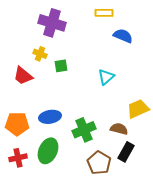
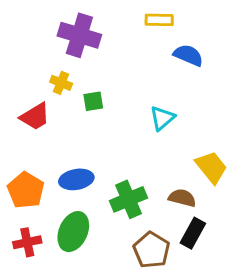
red trapezoid: (23, 76) -> (35, 117), turned -70
yellow trapezoid: (138, 109) -> (211, 167), turned 75
orange pentagon: (17, 124) -> (26, 190), turned 30

